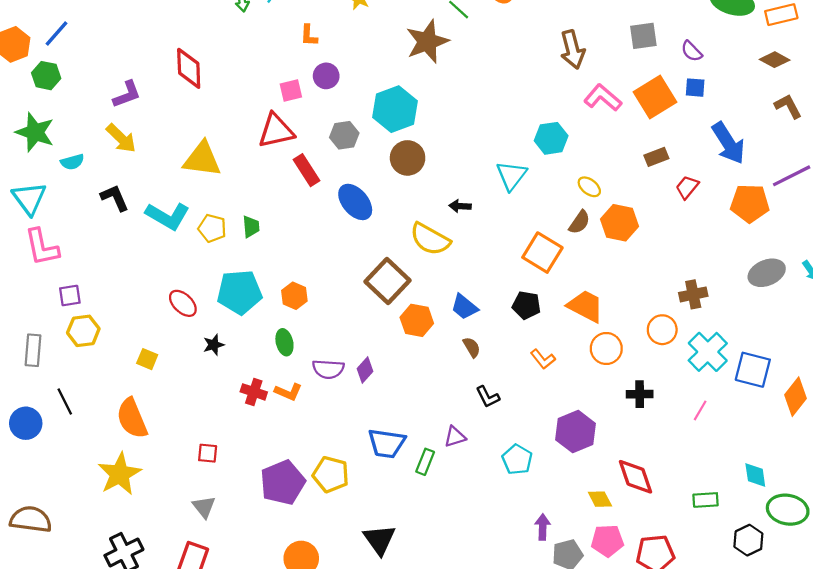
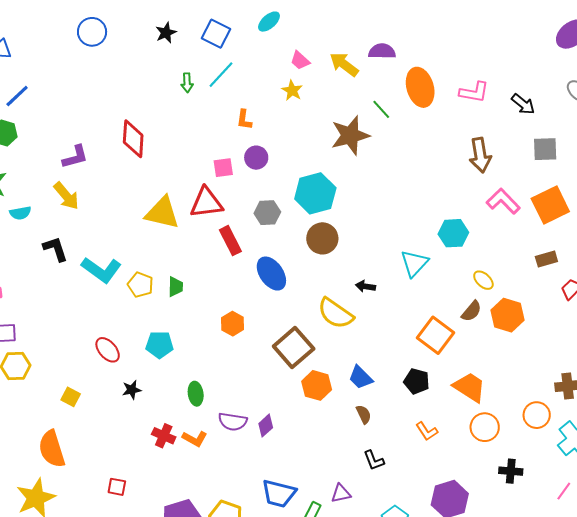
yellow triangle: (202, 159) -> (162, 213), moved
cyan pentagon: (240, 292) -> (160, 345), size x0.7
orange hexagon: (294, 296) -> (233, 324), moved

